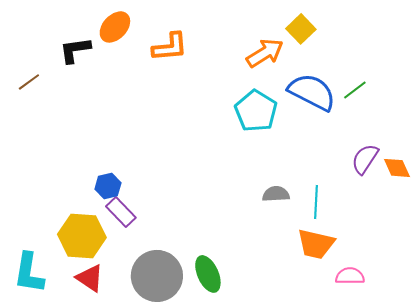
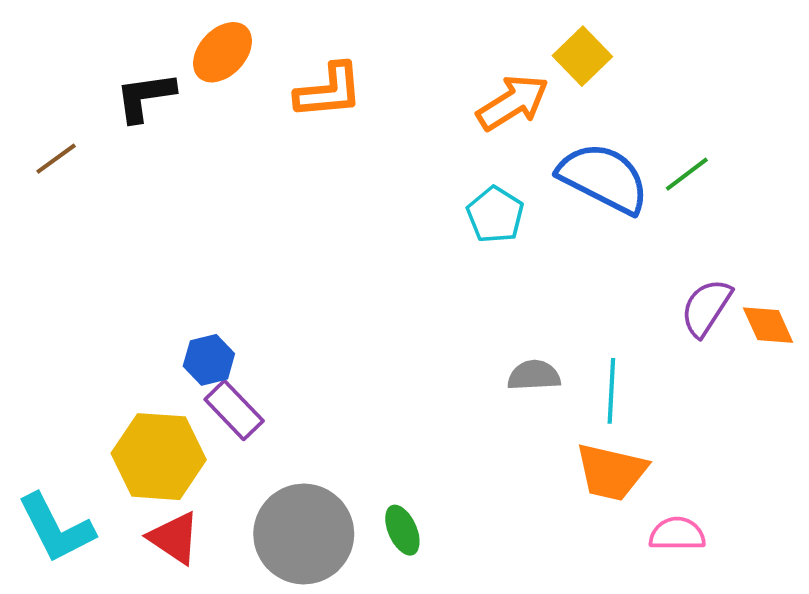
cyan pentagon: (256, 111) -> (495, 215), size x0.7
cyan L-shape: (29, 273) -> (56, 528), turned -36
green ellipse: (208, 274) -> (402, 530), size x0.7

